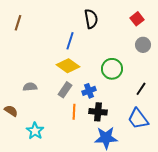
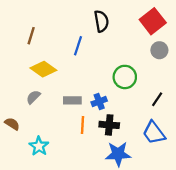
red square: (137, 19) -> (153, 21), size x1.6
brown line: (18, 23) -> (31, 36), moved
yellow diamond: (68, 66) -> (43, 69), moved
gray semicircle: (30, 87) -> (33, 97), turned -40
gray rectangle: (65, 90) -> (72, 100), turned 56

